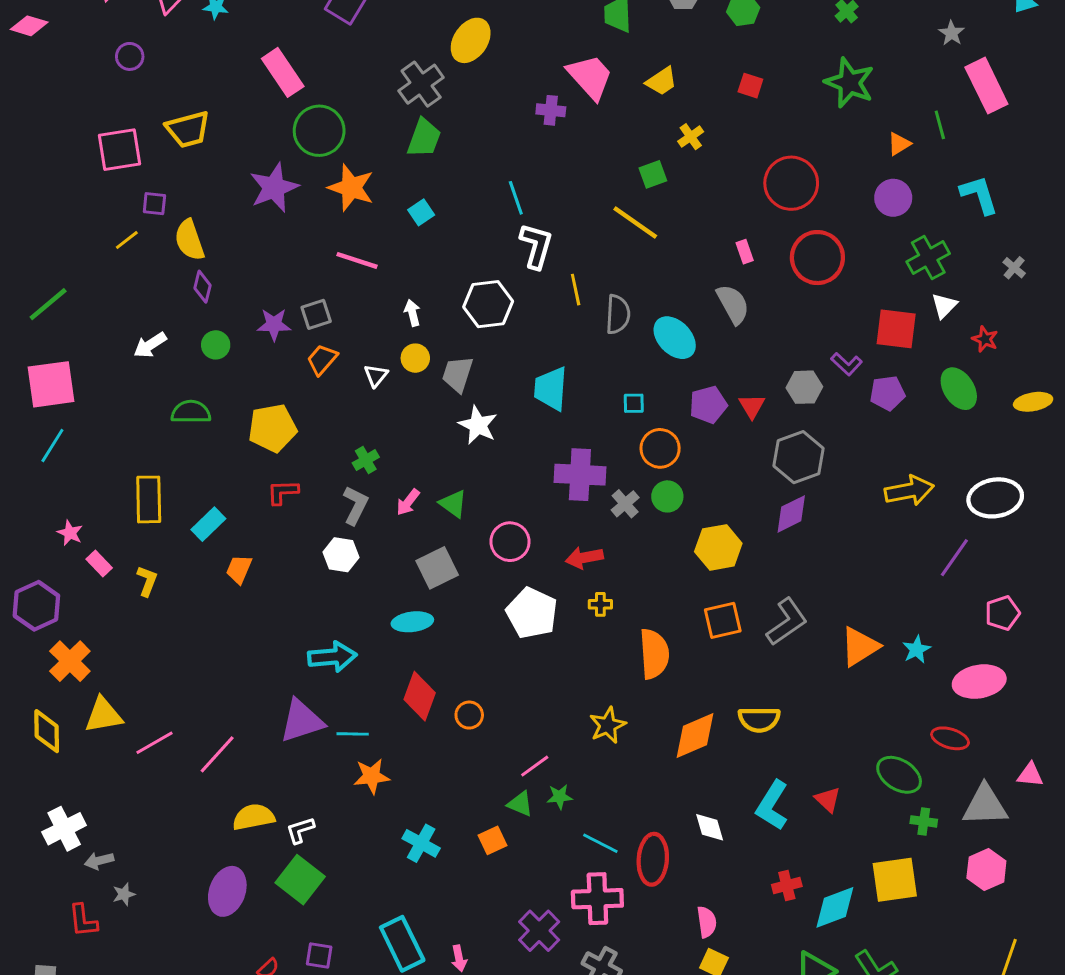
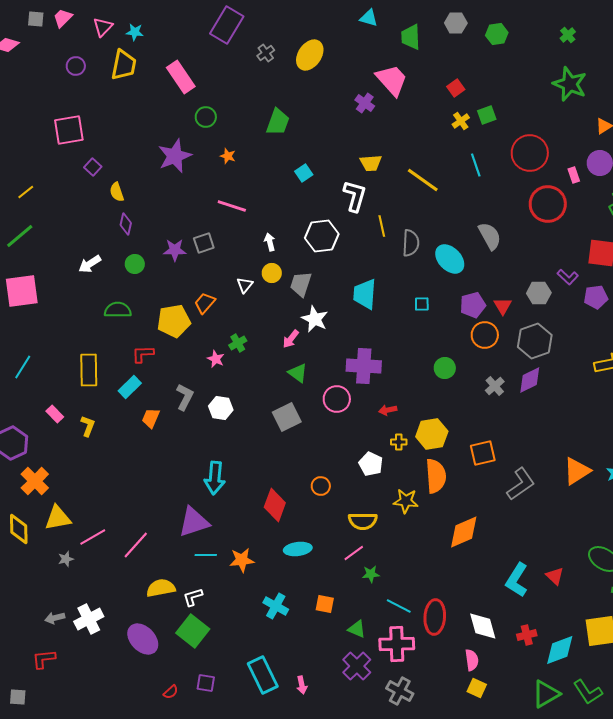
yellow trapezoid: (662, 81) -> (371, 163), moved, turned 30
gray cross: (421, 84) -> (266, 53), moved, size x0.6
red square: (750, 86) -> (456, 88), moved, turned 36
purple cross: (551, 110) -> (365, 103), turned 30
yellow trapezoid: (188, 129) -> (124, 65), moved, turned -64
green circle: (319, 131) -> (206, 117), size x0.6
green square: (653, 174) -> (487, 115), moved
orange star: (351, 188) -> (228, 156), size x0.5
cyan line: (516, 198) -> (476, 165), moved
purple square: (154, 204) -> (93, 167), turned 36
cyan square: (421, 212) -> (304, 173), moved
yellow line: (127, 240) -> (26, 192), moved
yellow semicircle: (189, 240) -> (117, 192), size x0.7
pink rectangle: (745, 252) -> (574, 175), moved
orange trapezoid: (322, 360) -> (205, 303), moved
cyan line: (52, 445) -> (23, 367), moved
orange circle: (660, 448) -> (485, 335), moved
purple cross: (580, 475) -> (364, 366), moved
red L-shape: (283, 492) -> (143, 354), moved
pink arrow: (408, 502) -> (291, 339), moved
gray cross: (625, 504) -> (495, 386), moved
gray L-shape: (356, 505) -> (185, 397), moved
pink star: (70, 533) -> (216, 359), moved
yellow hexagon: (718, 547) -> (432, 434), moved
red arrow: (584, 558) -> (388, 410), size x0.7
white pentagon: (532, 613) -> (371, 464), moved, size x0.7
cyan ellipse: (412, 622) -> (298, 549), moved
gray L-shape: (787, 622) -> (521, 484), moved
cyan arrow: (332, 657) -> (215, 478), turned 100
orange circle: (469, 715) -> (321, 486), moved
yellow semicircle: (759, 719) -> (363, 521), moved
yellow star: (608, 725) -> (406, 501), moved, turned 30
cyan line: (353, 734) -> (206, 555), moved
green triangle: (520, 804) -> (357, 629), moved
white diamond: (710, 827) -> (483, 626), moved, size x1.4
white cross: (64, 829) -> (89, 619), moved
orange square: (493, 840) -> (325, 604), turned 36
purple ellipse: (227, 891) -> (143, 639), turned -64
gray star: (124, 894) -> (66, 559), moved
red L-shape: (83, 920) -> (44, 659), turned 90

